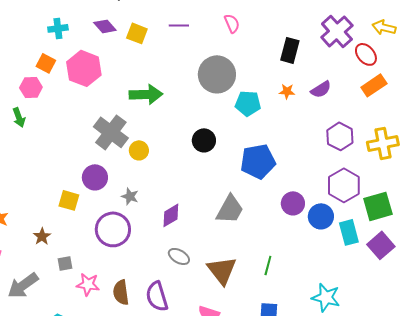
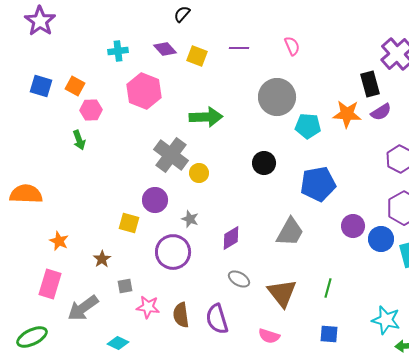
black rectangle: (290, 50) -> (370, 84), moved, turned -30
orange square: (46, 63) -> (75, 86), moved
orange star: (287, 91) -> (347, 114), size x1.8

